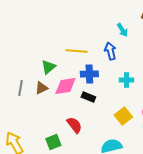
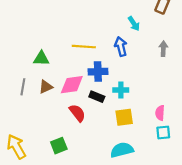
green triangle: (48, 67) -> (41, 58), moved, turned 42
cyan cross: (126, 80) -> (121, 90), moved
yellow square: (123, 116) -> (124, 117), moved, turned 30
red semicircle: (74, 125) -> (77, 113), moved

